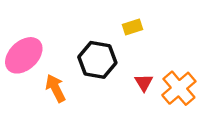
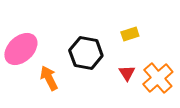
yellow rectangle: (132, 27) -> (130, 34), moved

